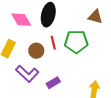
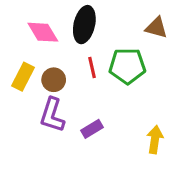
brown circle: (36, 51) -> (54, 80), moved
purple L-shape: (27, 74) -> (52, 115), turned 65

